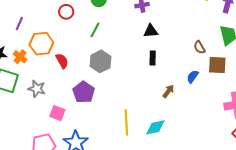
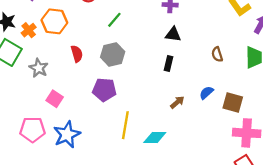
brown semicircle: (200, 47) -> (217, 54), moved
red semicircle: (62, 61) -> (77, 54), moved
brown square: (217, 65) -> (233, 102), moved
purple pentagon: (84, 92) -> (104, 90), moved, turned 30

